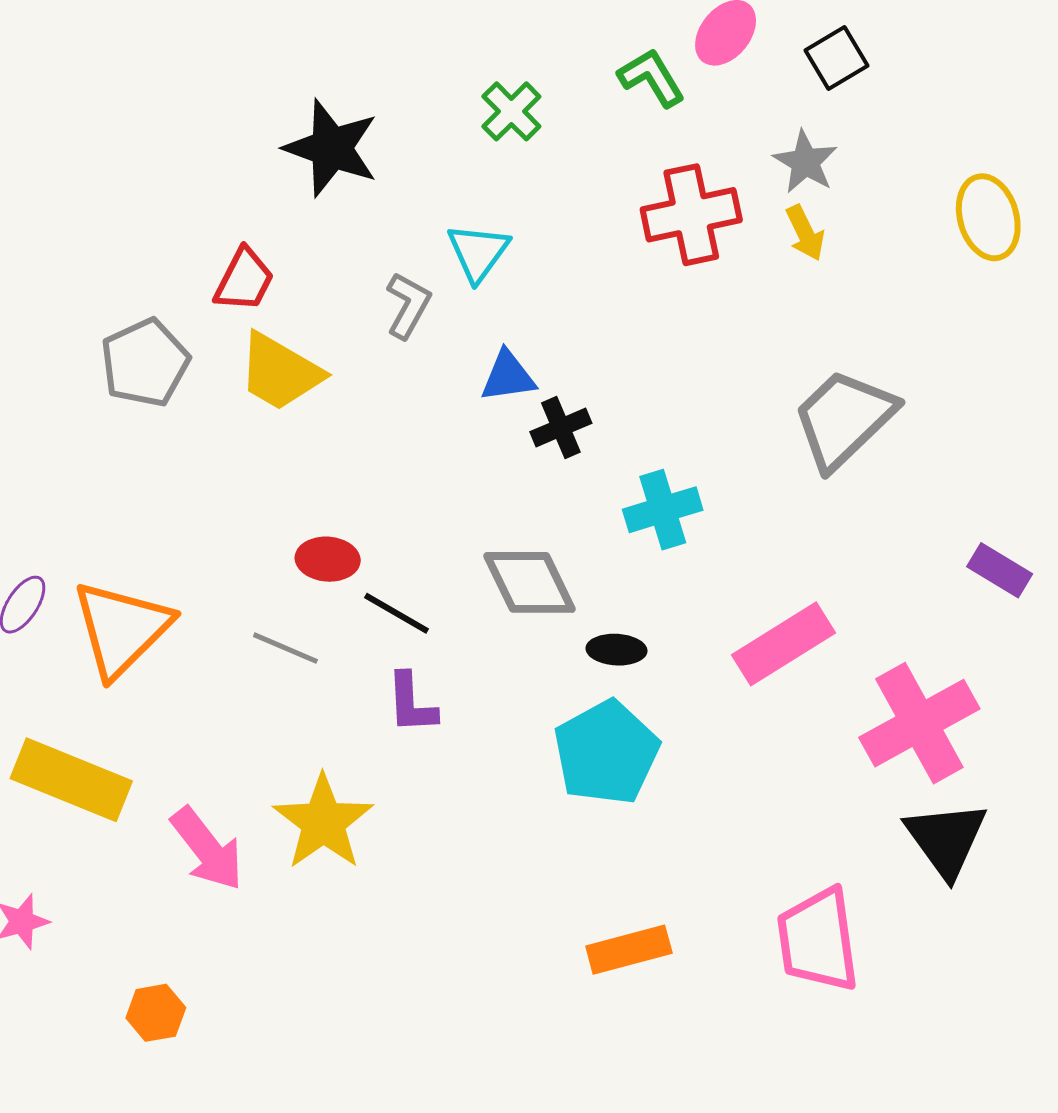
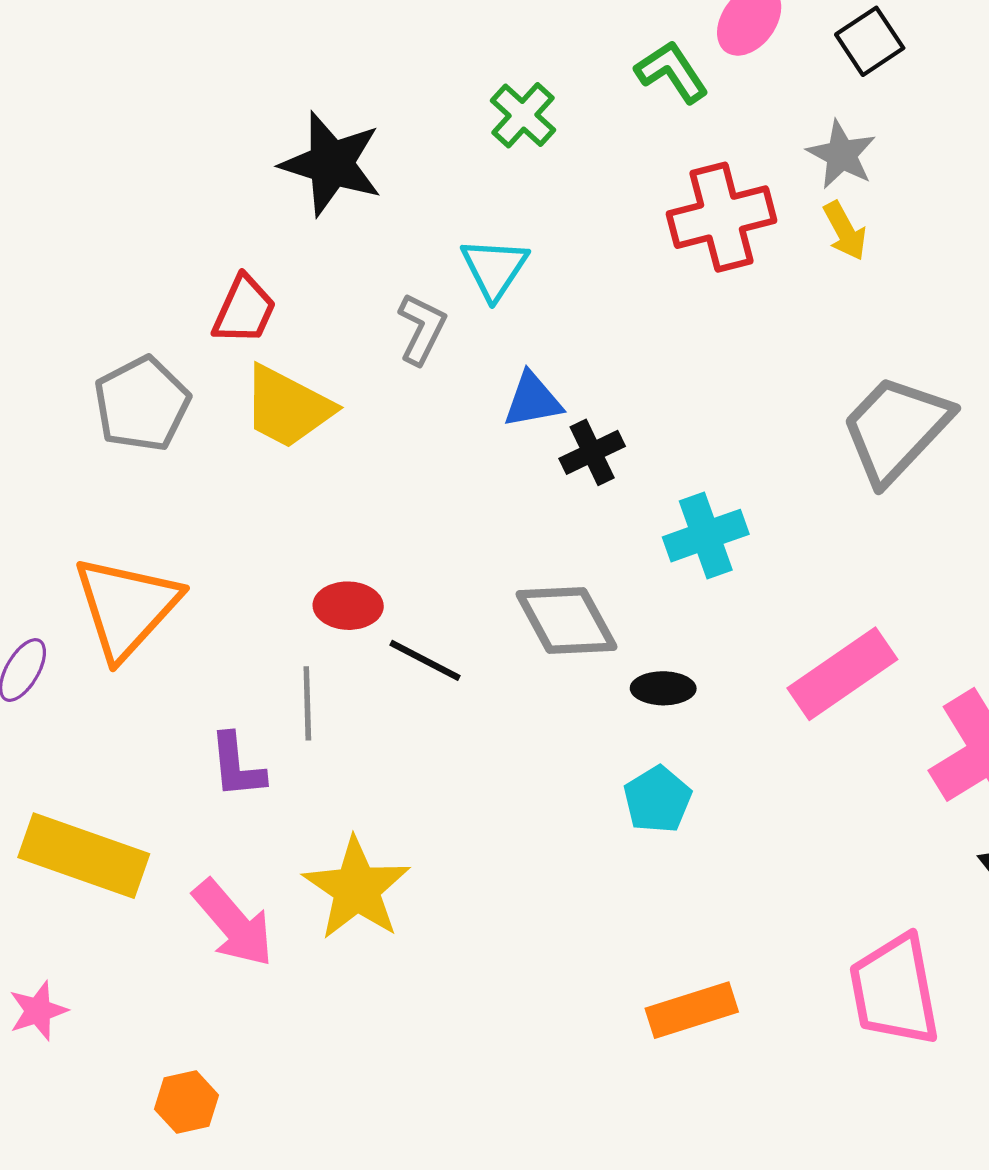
orange triangle: (122, 629) -> (126, 607), moved
gray line: (285, 648) -> (307, 703), turned 68
purple L-shape: (411, 703) -> (237, 766), moved
cyan pentagon: (606, 753) -> (657, 800), size x0.6

